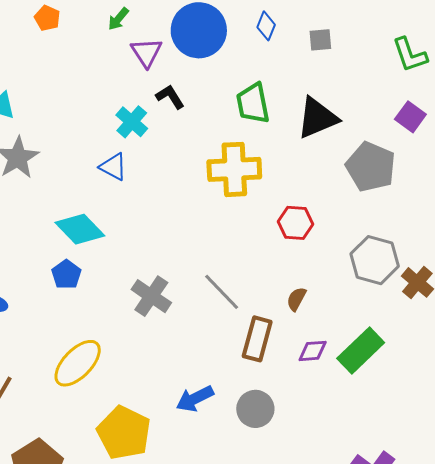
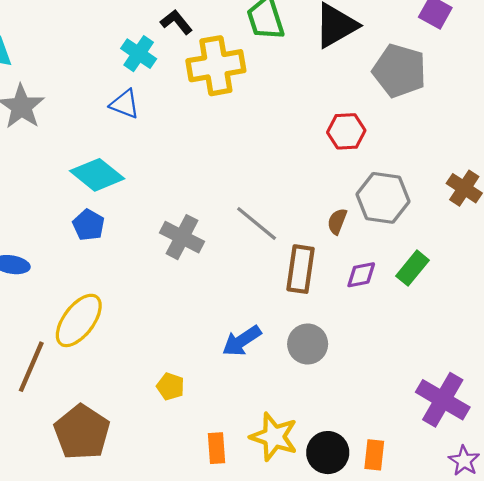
yellow cross: (234, 169) -> (216, 66), moved
red hexagon: (296, 223) -> (346, 131), moved
gray hexagon: (375, 260) -> (383, 198), moved
green rectangle: (361, 350) -> (412, 268), size x0.7
yellow ellipse: (78, 363) -> (79, 320), moved
yellow pentagon: (124, 433) -> (170, 387), size x0.5

